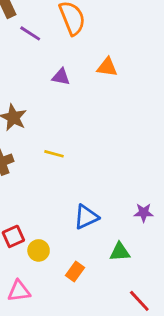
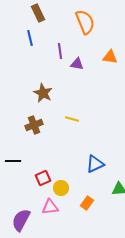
purple line: (30, 33) -> (60, 51), moved, turned 49
pink triangle: (19, 291) -> (50, 207), moved

